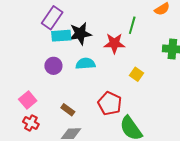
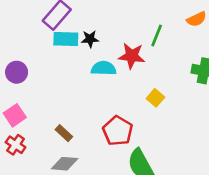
black star: (80, 34) -> (90, 39), size x0.6
cyan semicircle: (85, 64) -> (104, 68), moved
purple circle: (53, 66) -> (17, 72), moved

